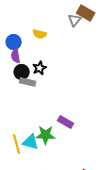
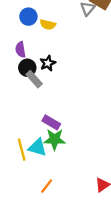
blue circle: (14, 42) -> (28, 17), moved
gray rectangle: (28, 82) -> (34, 79), turned 35
purple rectangle: (66, 122) -> (51, 122), moved

